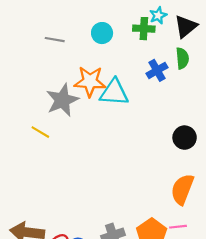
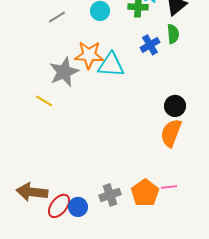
gray line: (55, 40) -> (57, 17), turned -42
orange semicircle: (182, 189) -> (171, 133), moved

